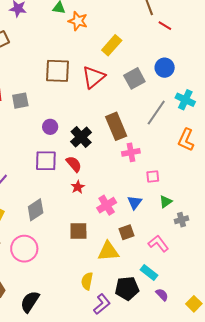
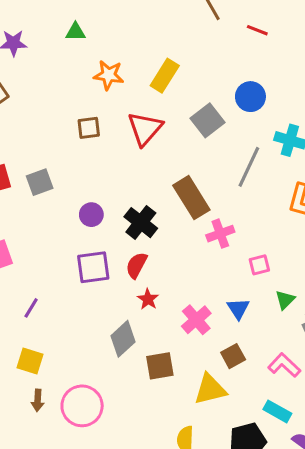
orange star: (78, 21) -> (109, 75), moved
red line: (165, 26) -> (257, 30), moved
brown square: (58, 71) -> (89, 128), size x0.6
red semicircle: (74, 164) -> (137, 265), turned -102
gray diamond: (36, 210) -> (123, 339), moved

